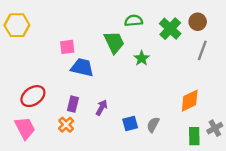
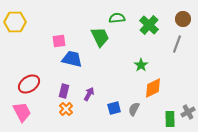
brown circle: (198, 22) -> (183, 19), moved
green star: (142, 58) -> (141, 65), moved
orange diamond: (190, 101) -> (153, 88), moved
orange cross: (66, 125) -> (66, 109), moved

